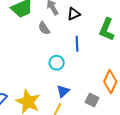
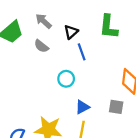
black triangle: (74, 14) -> (71, 32), moved
blue triangle: (63, 91) -> (82, 107), turned 32

